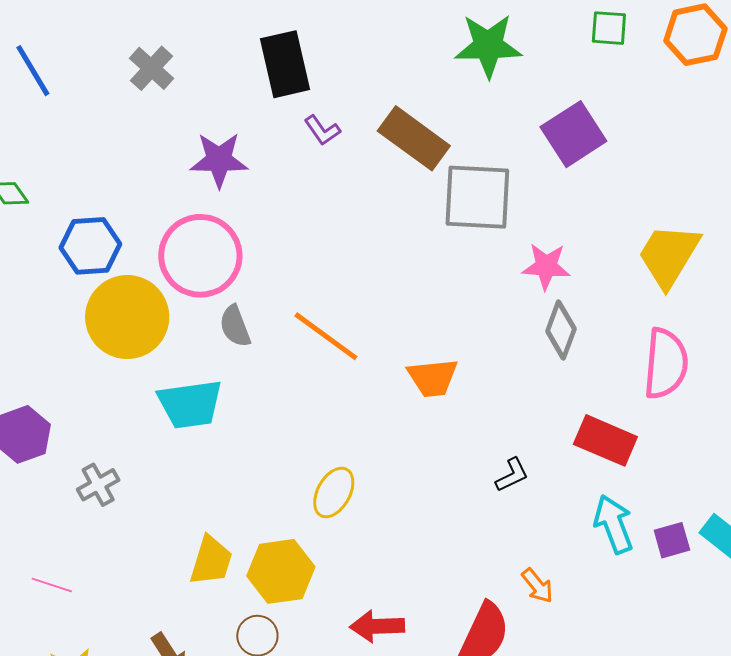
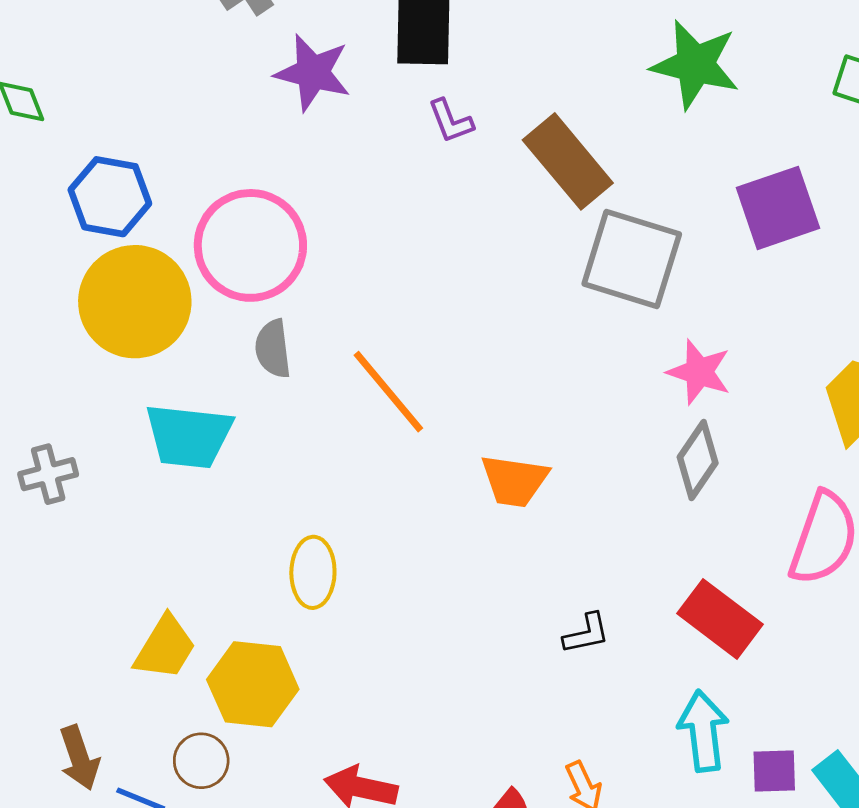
purple star: (219, 160) -> (313, 73), moved
gray cross: (98, 485) -> (48, 474), moved
yellow ellipse: (334, 492) -> (313, 572), moved, turned -42

